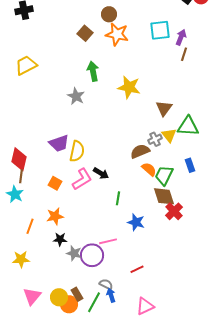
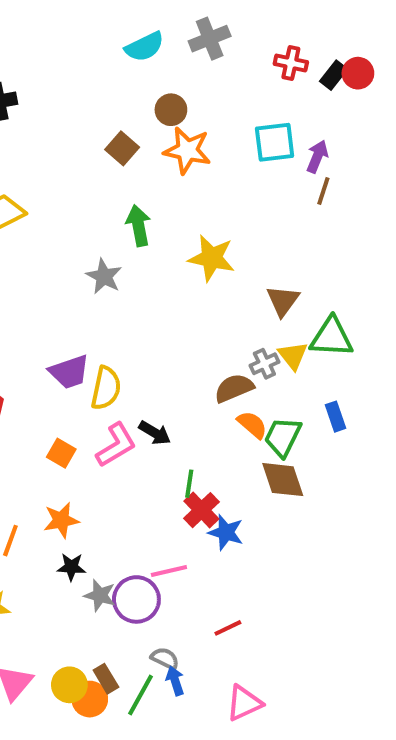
red cross: (174, 211) -> (201, 510), moved

